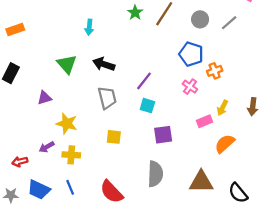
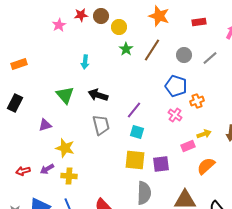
yellow arrow: (222, 108) -> (204, 134), turned -136
purple square: (163, 135) -> (161, 164), moved
yellow square: (114, 137) -> (135, 160), moved, size x1.5
red arrow: (20, 162) -> (23, 171), moved

